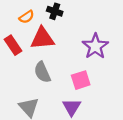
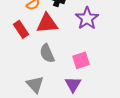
purple star: (95, 46) -> (87, 18), moved

